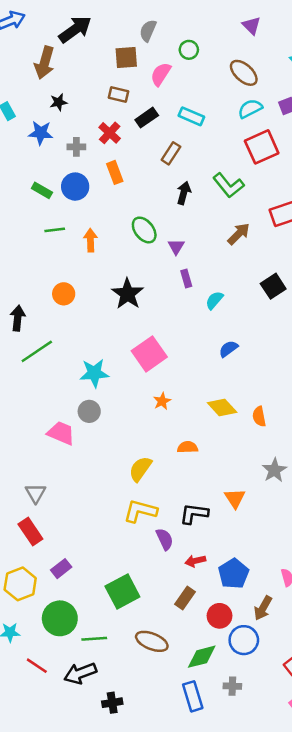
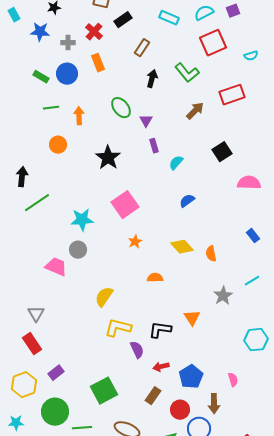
cyan rectangle: (191, 116) -> (169, 18), moved
orange circle: (64, 294) -> (58, 145), moved
yellow semicircle: (140, 469) -> (104, 297), moved
brown arrow: (263, 608) -> (214, 404), turned -30

